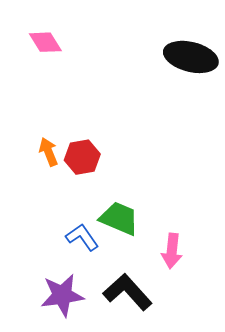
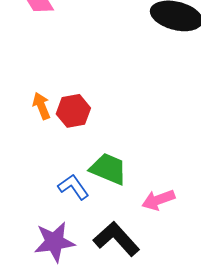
pink arrow: (172, 251) -> (158, 200), turned 64

